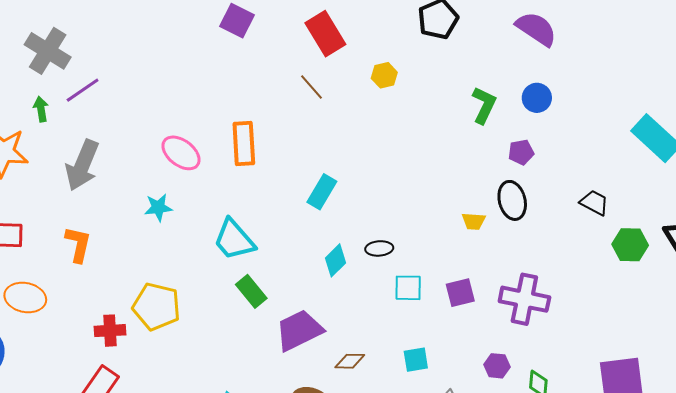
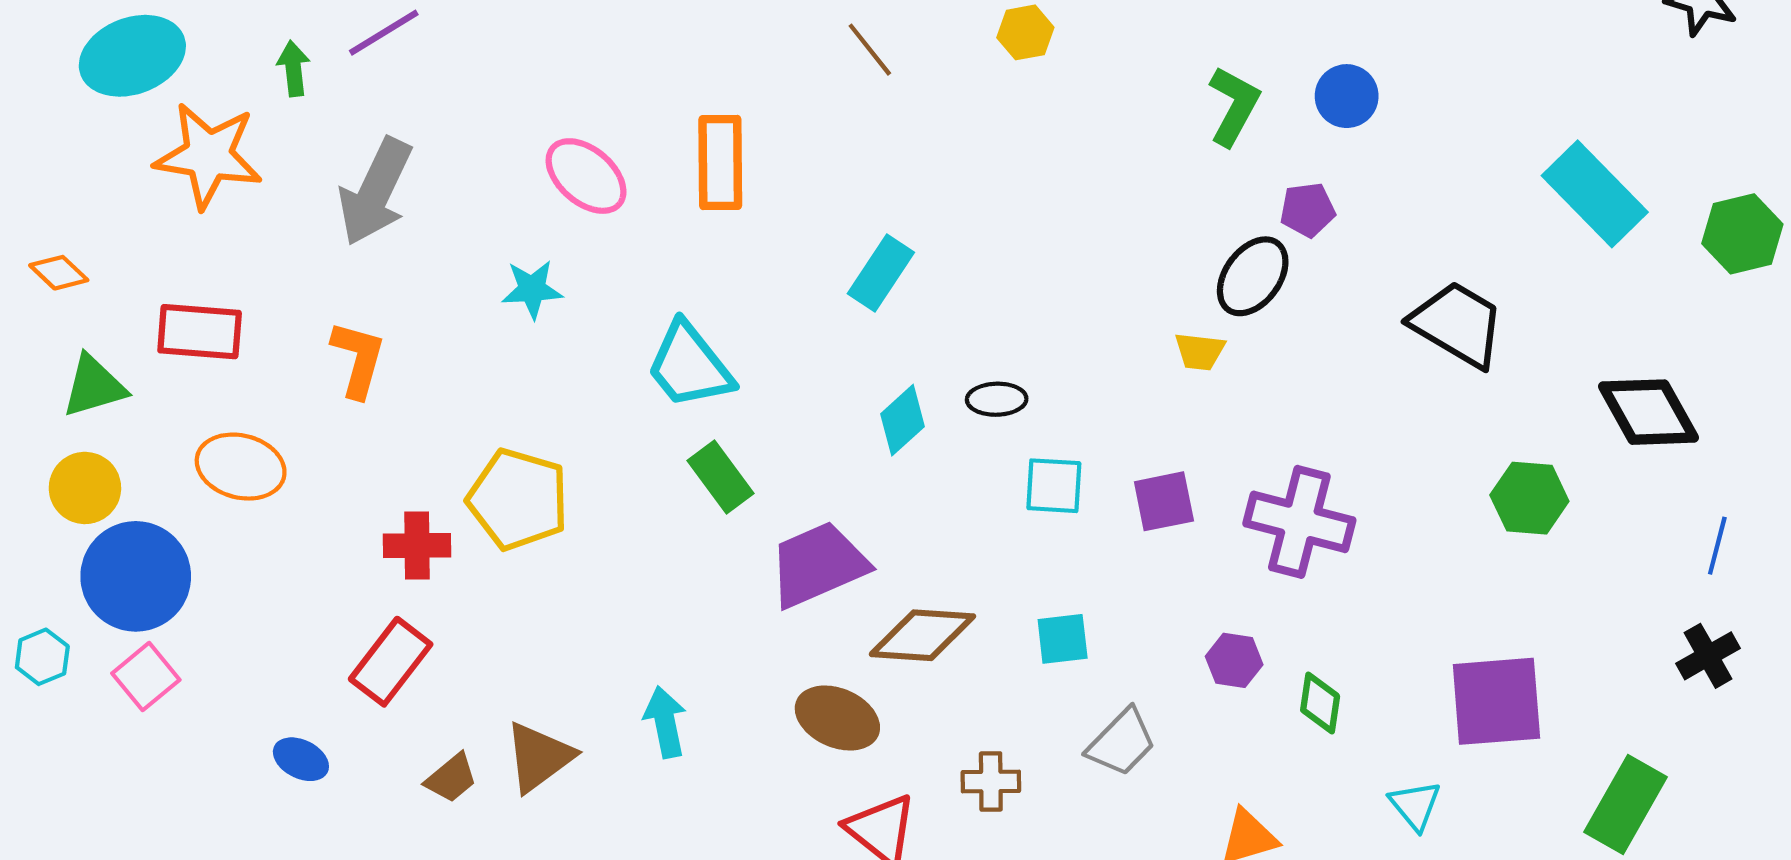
black ellipse: (512, 200) -> (1253, 276), moved, turned 48
black trapezoid: (594, 203) -> (1457, 324), size x1.6
green hexagon: (630, 245) -> (1529, 498), moved
brown diamond: (350, 361) -> (922, 635), size x1.6

